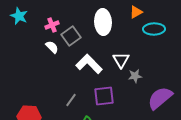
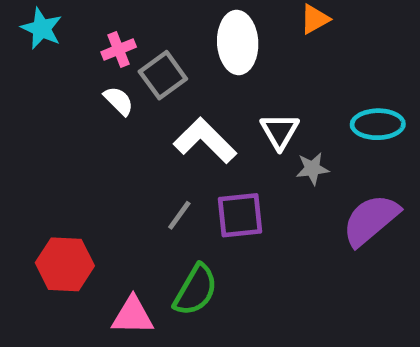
cyan ellipse: (154, 29) -> (378, 124), moved
gray line: (71, 100) -> (179, 215), moved

